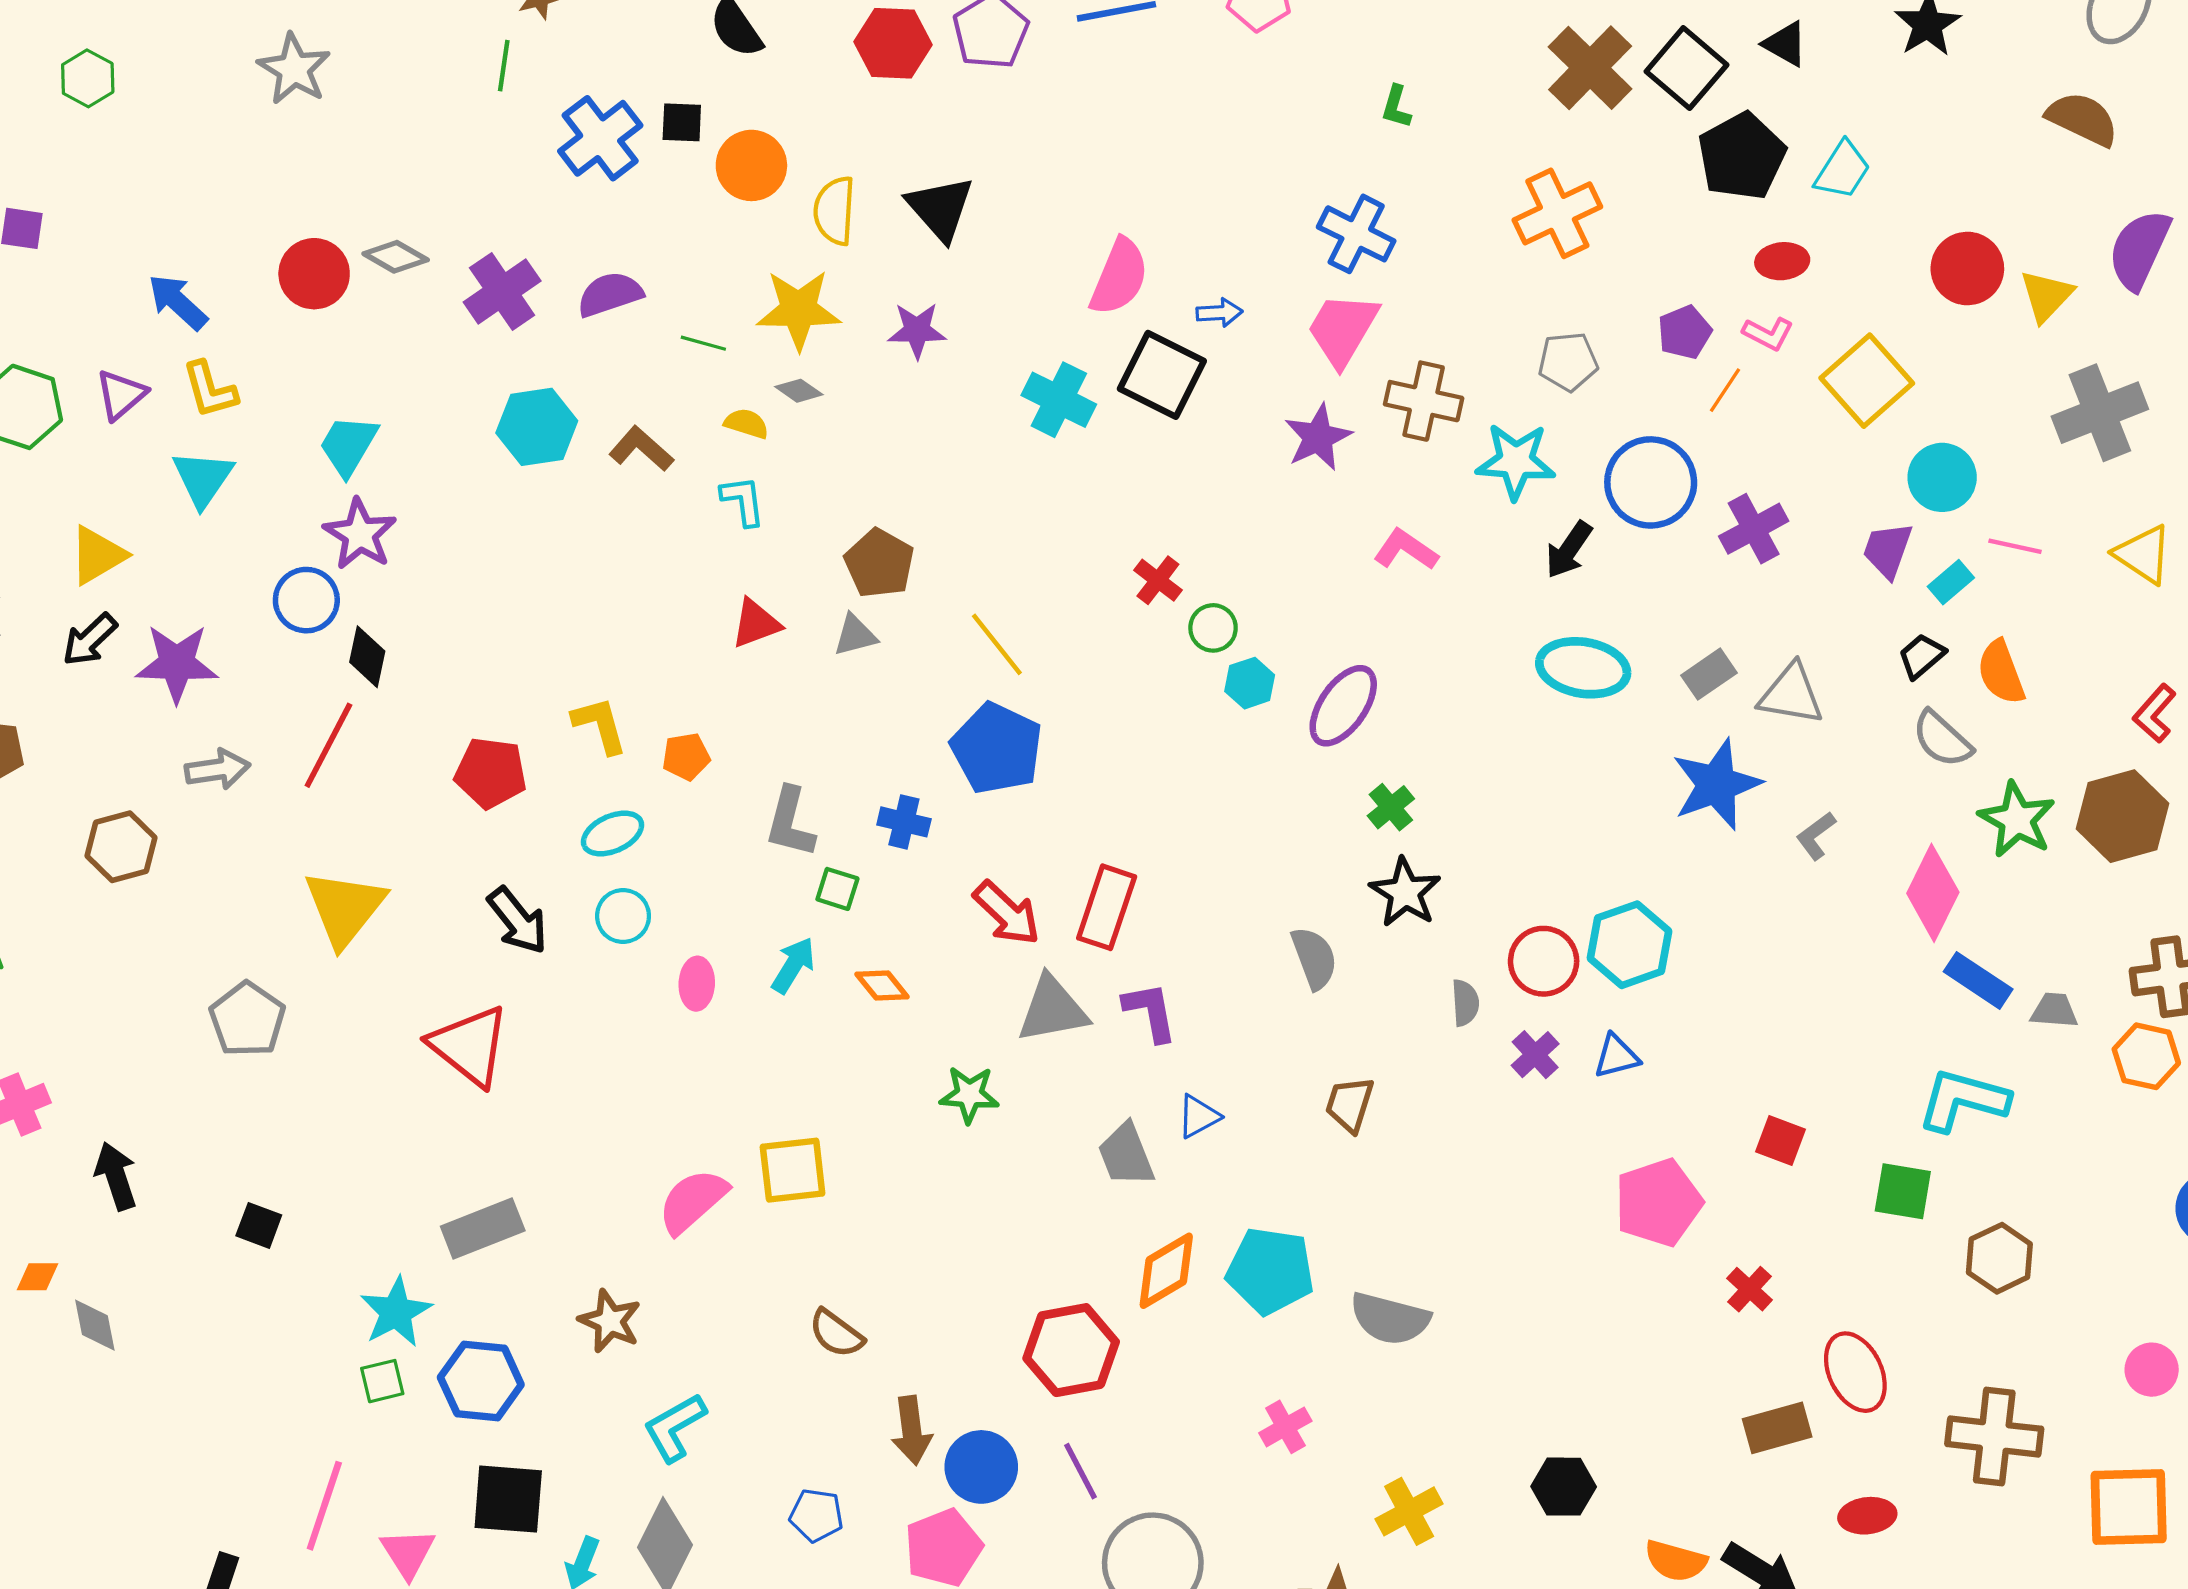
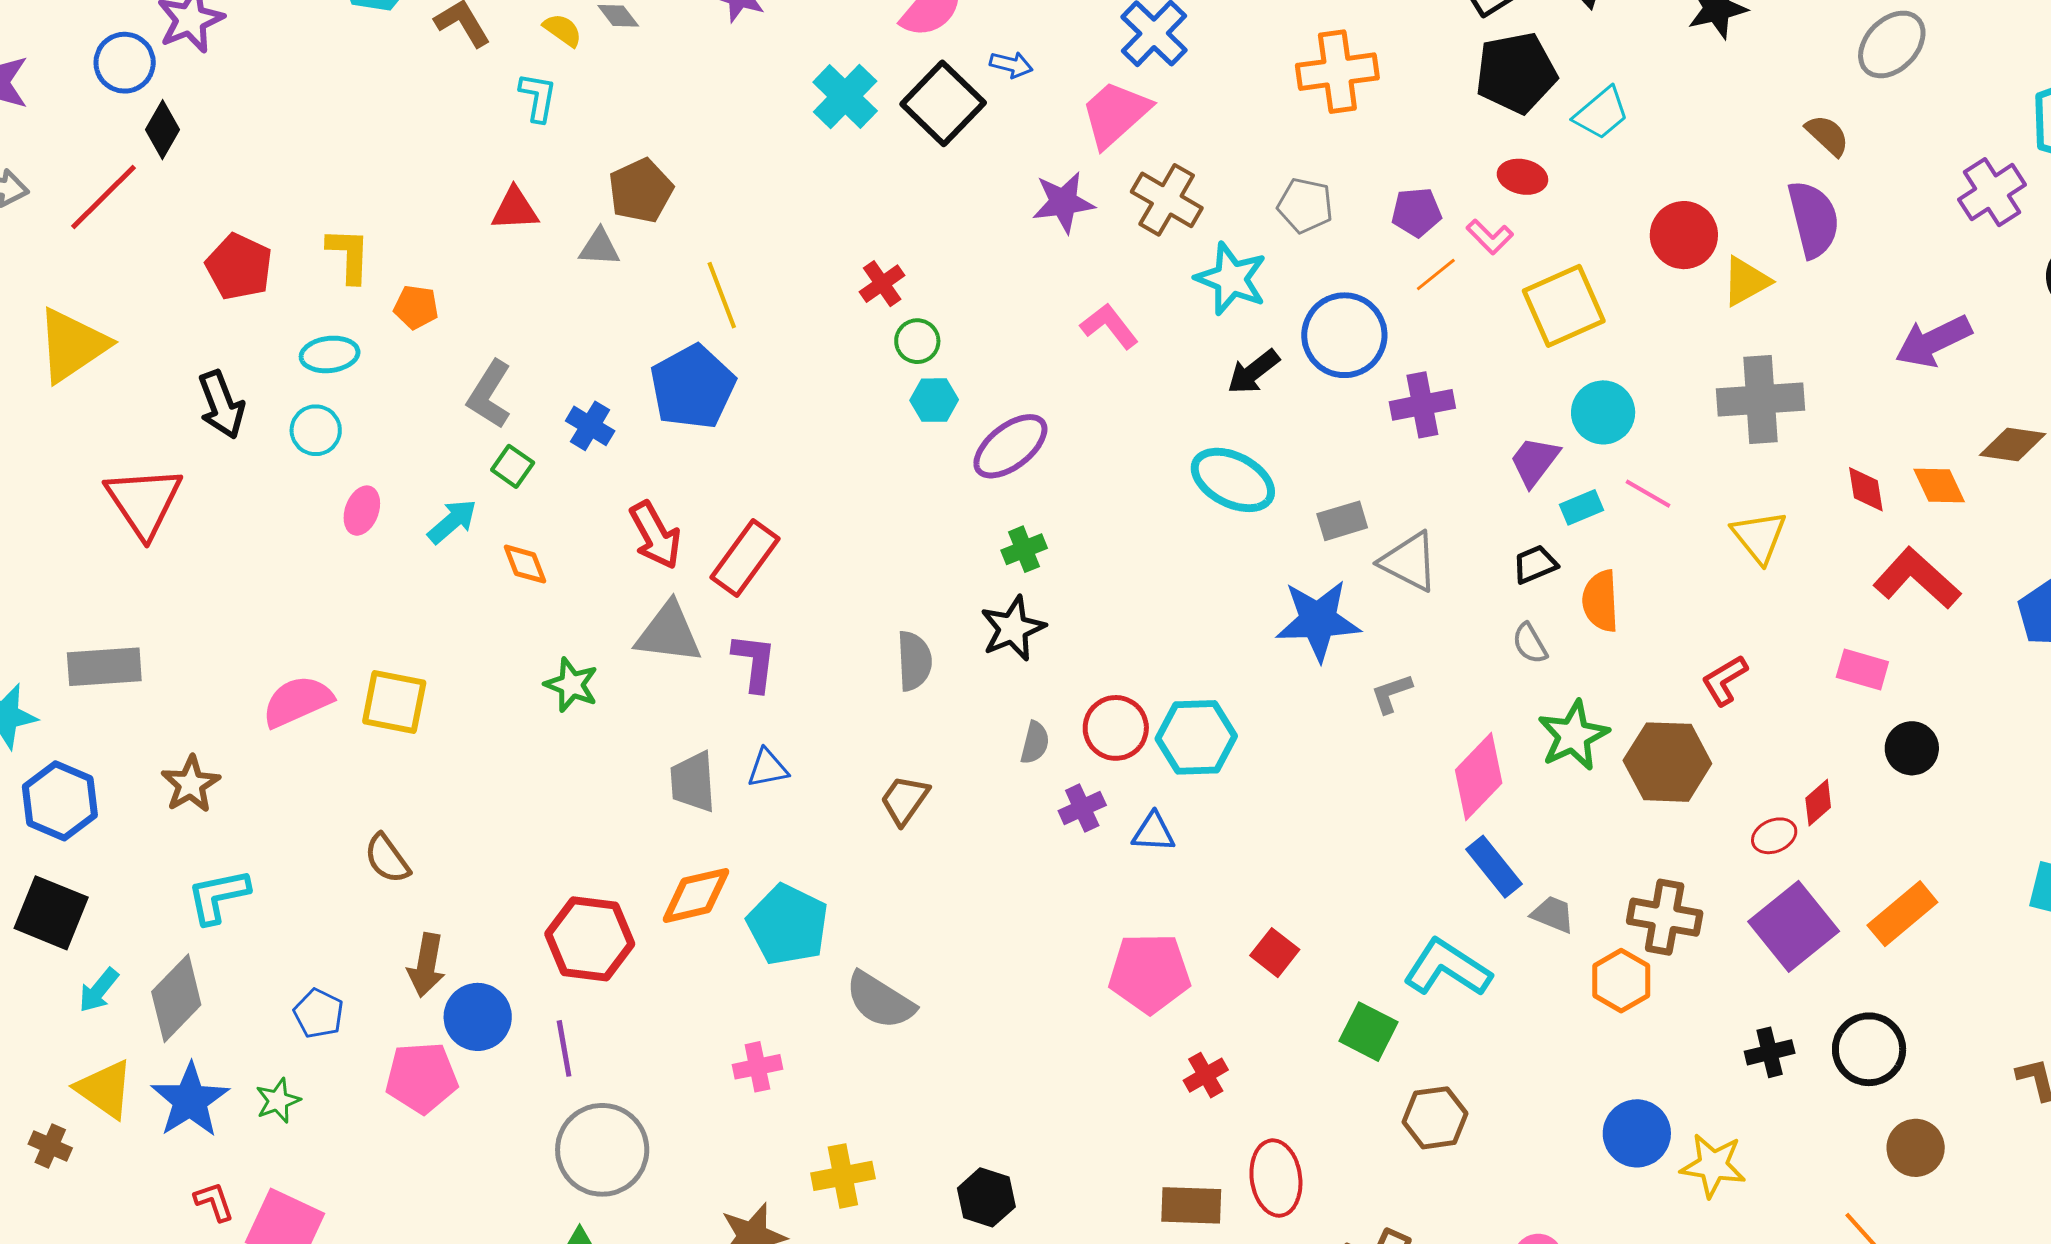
brown semicircle: (2082, 119) -> (1827, 135), size x0.7
purple semicircle: (2139, 250) -> (1813, 219), moved, turned 124
gray semicircle: (1942, 739) -> (1530, 643), size x0.7

